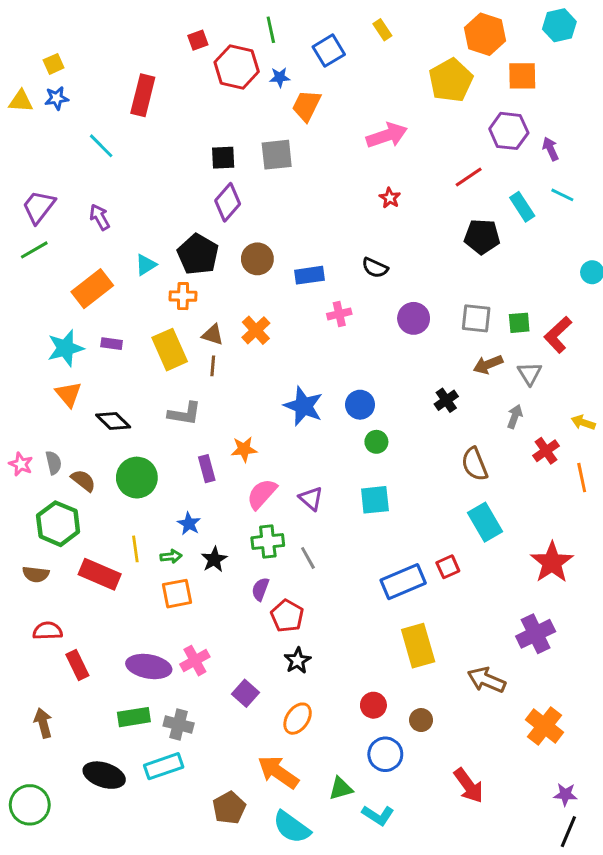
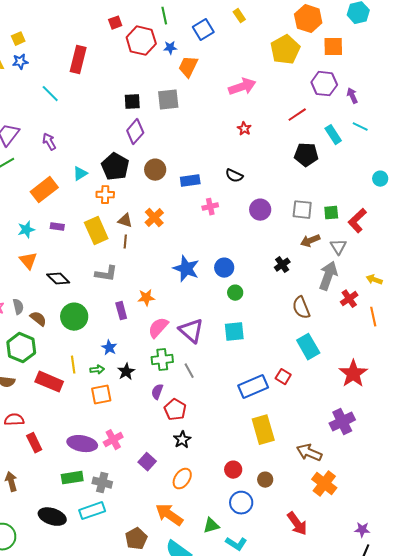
cyan star: (65, 348) -> (26, 230), size x0.7
gray arrow: (515, 417) -> (328, 276), size x1.8
purple triangle: (311, 498) -> (191, 331), size x1.5
red square: (448, 567) -> (283, 377), turned -35
orange cross: (545, 726) -> (324, 484), moved

